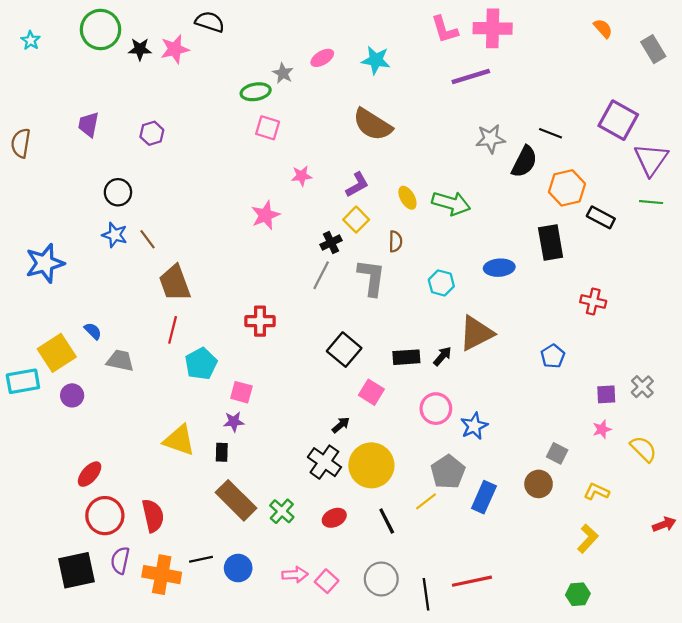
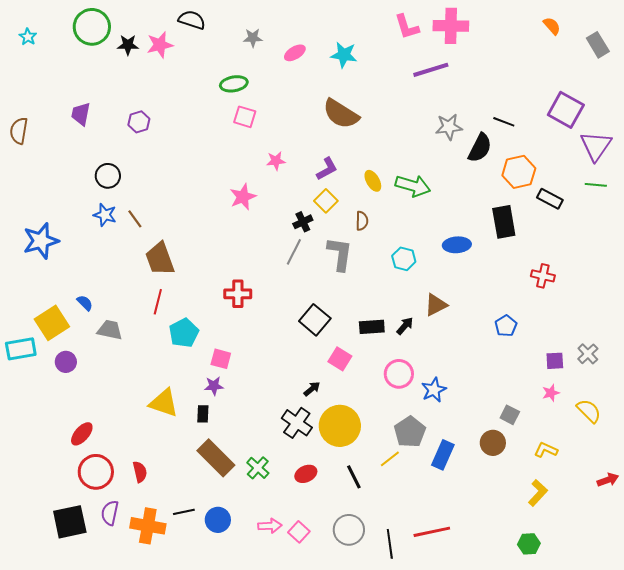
gray star: (283, 73) -> (253, 38), moved, turned -30
brown triangle: (476, 333) -> (436, 305), size x0.7
red semicircle: (153, 516) -> (140, 472), size x0.7

